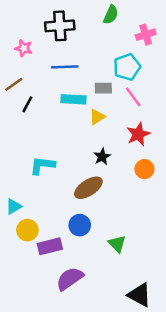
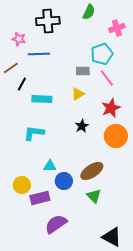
blue line: (65, 67) -> (39, 54), moved
cyan rectangle: (73, 99) -> (42, 99), moved
orange circle: (144, 169) -> (116, 136), size x1.5
brown ellipse: (88, 188) -> (92, 171), moved
cyan triangle: (14, 206) -> (50, 166), moved, turned 32

